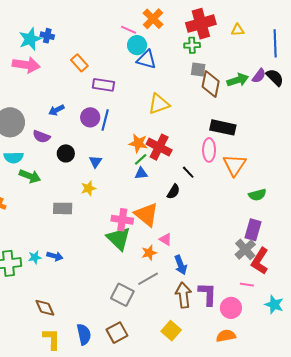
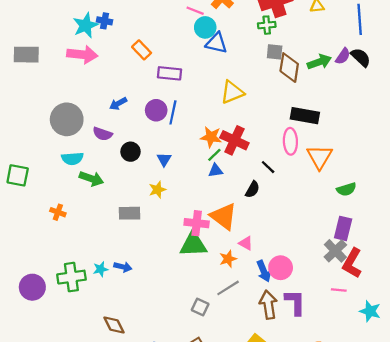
green triangle: (119, 239) -> (193, 244), turned -44
gray square: (122, 295) -> (200, 307), size x0.7
pink circle: (231, 308) -> (281, 268), moved

